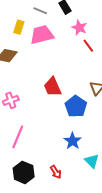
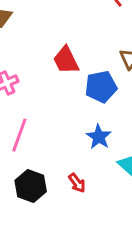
blue pentagon: (76, 106) -> (101, 87), turned 30

